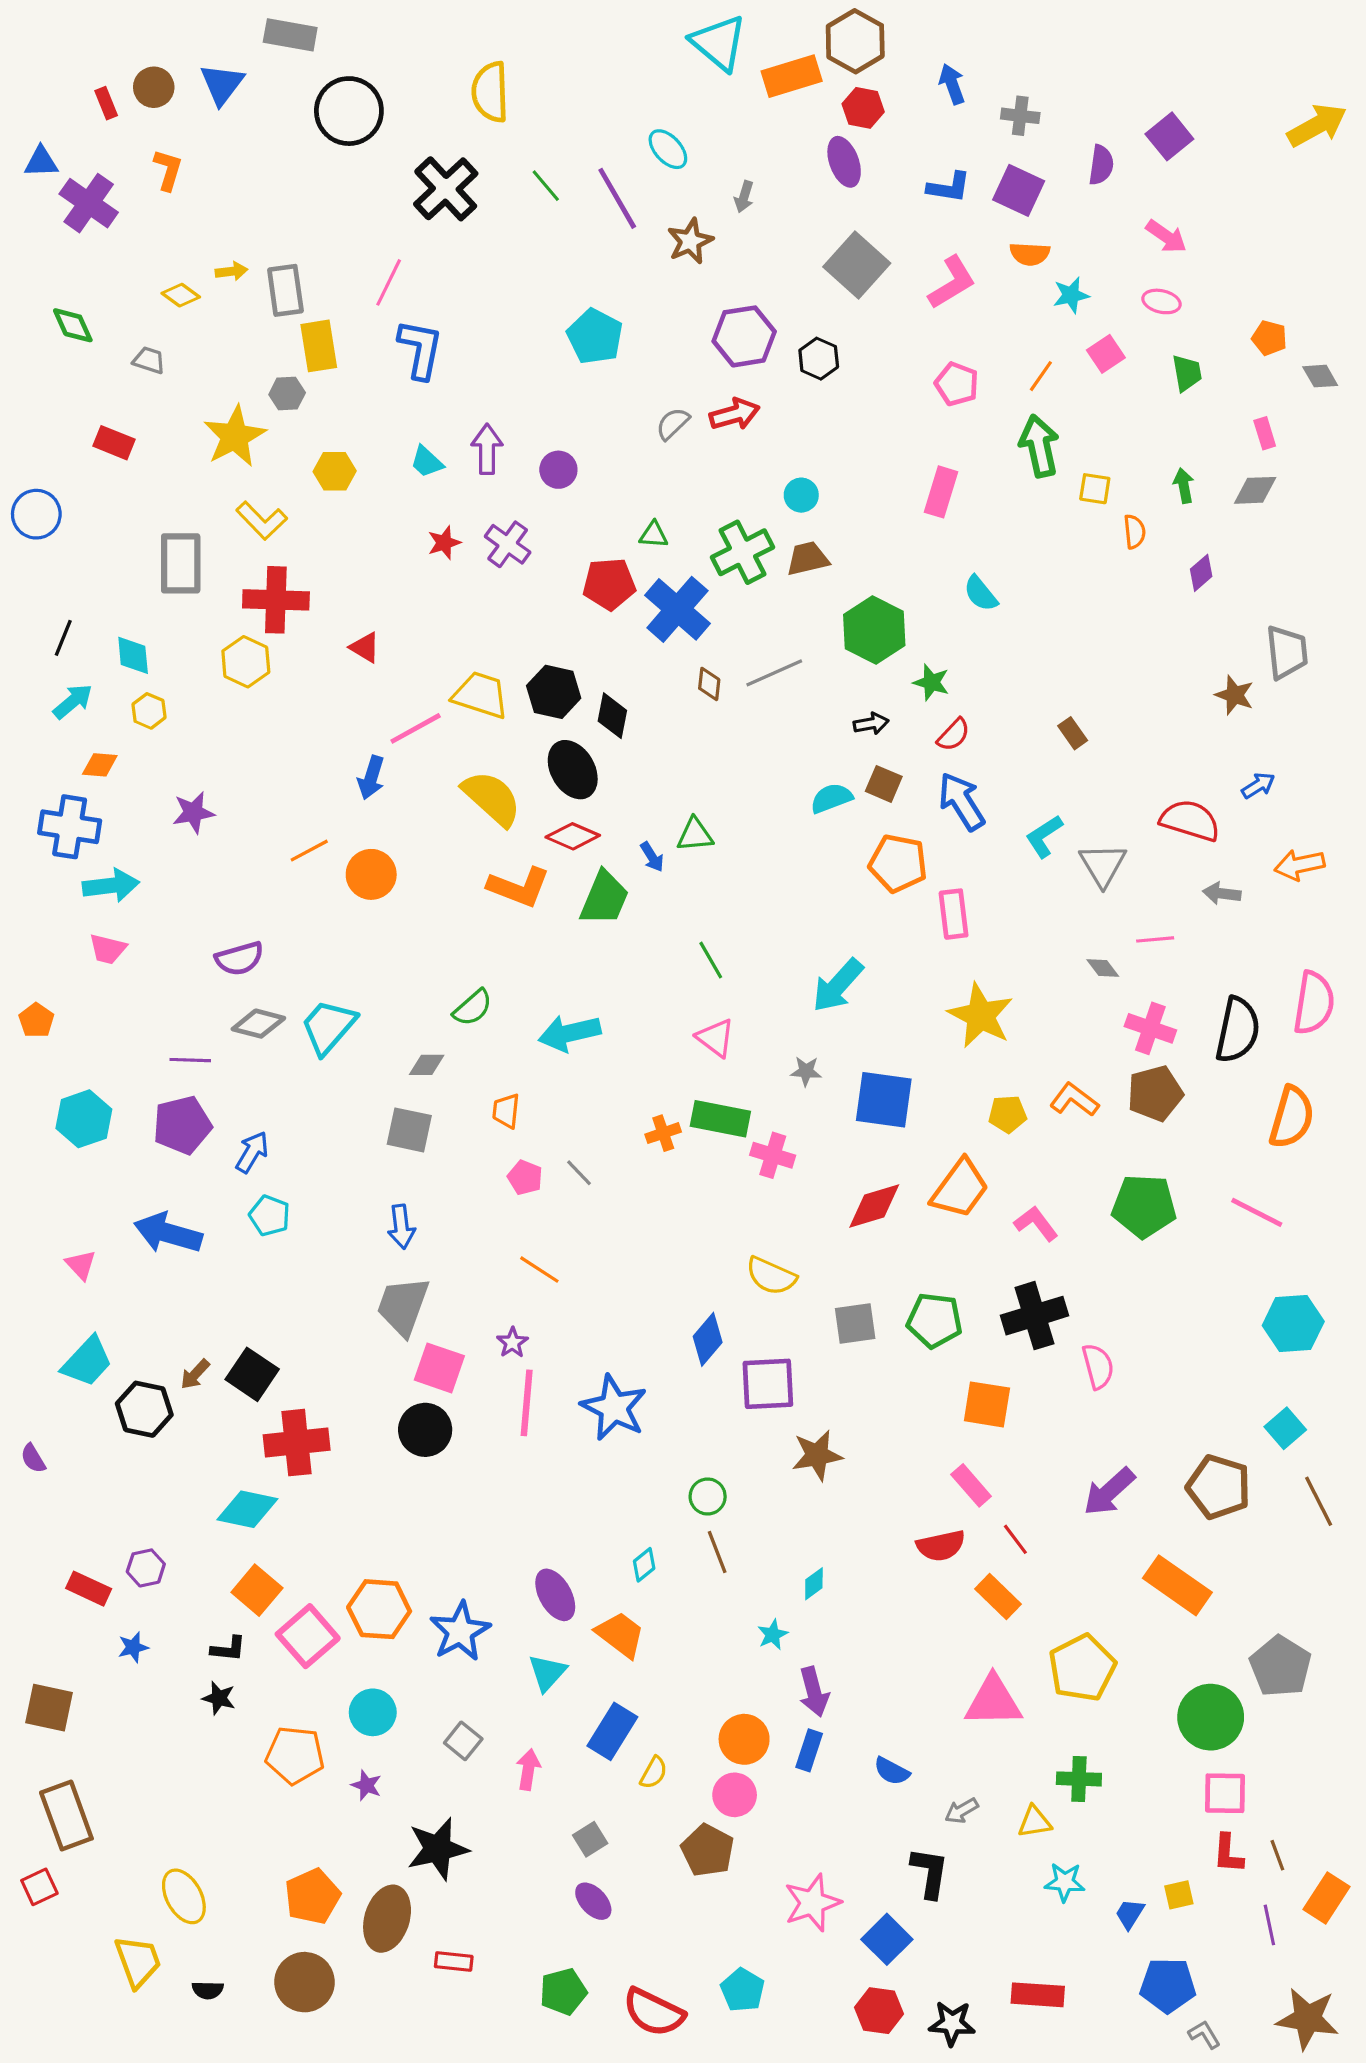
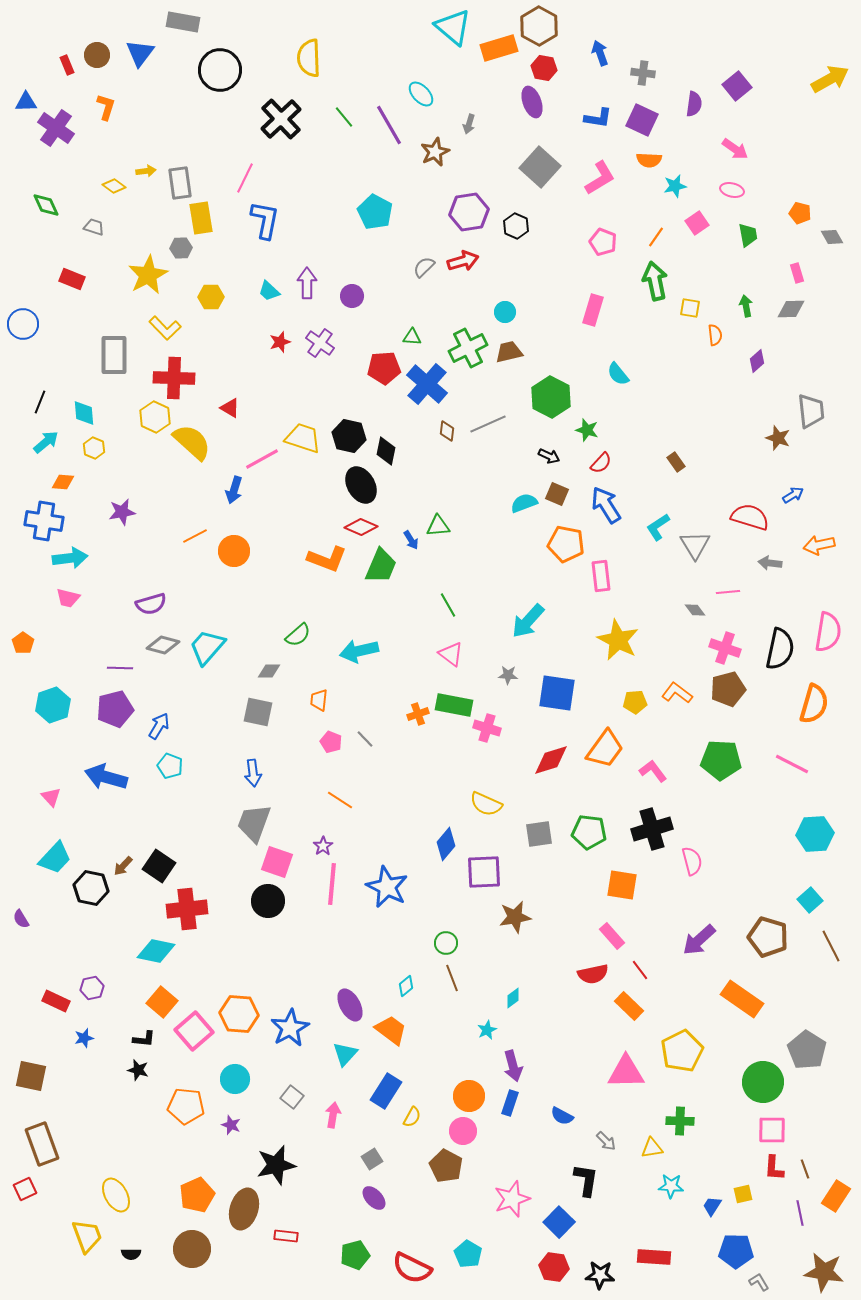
black arrow: (871, 724) -> (549, 456), turned 35
yellow semicircle: (492, 798) -> (192, 442), moved
gray arrow: (962, 1811) -> (606, 1141), turned -105

